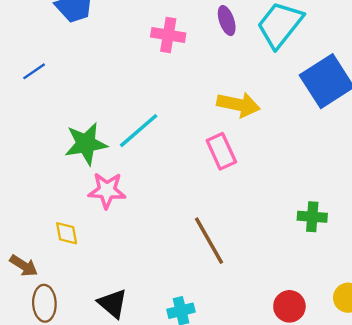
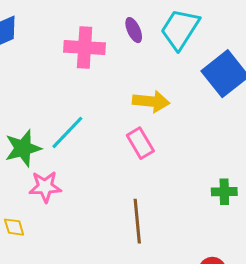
pink cross: (168, 35) -> (85, 48), size x1.4
brown line: (209, 241) -> (137, 221), turned 30

